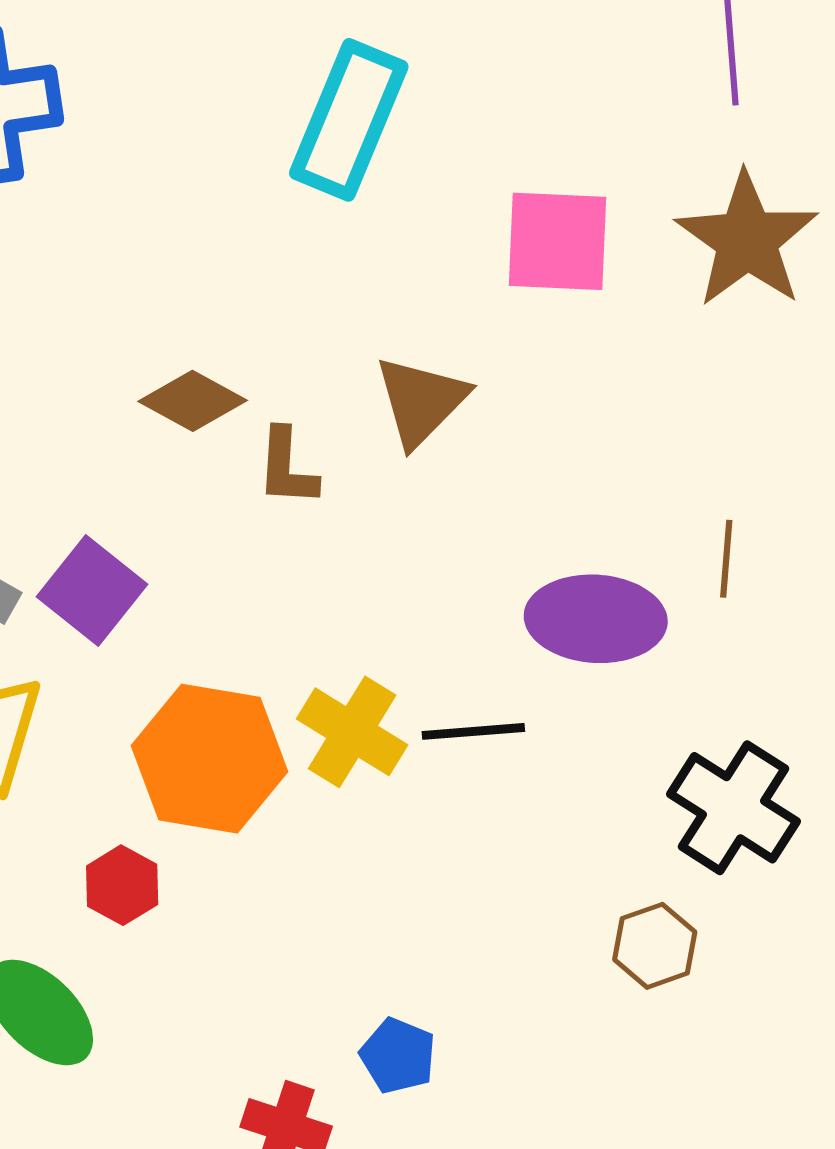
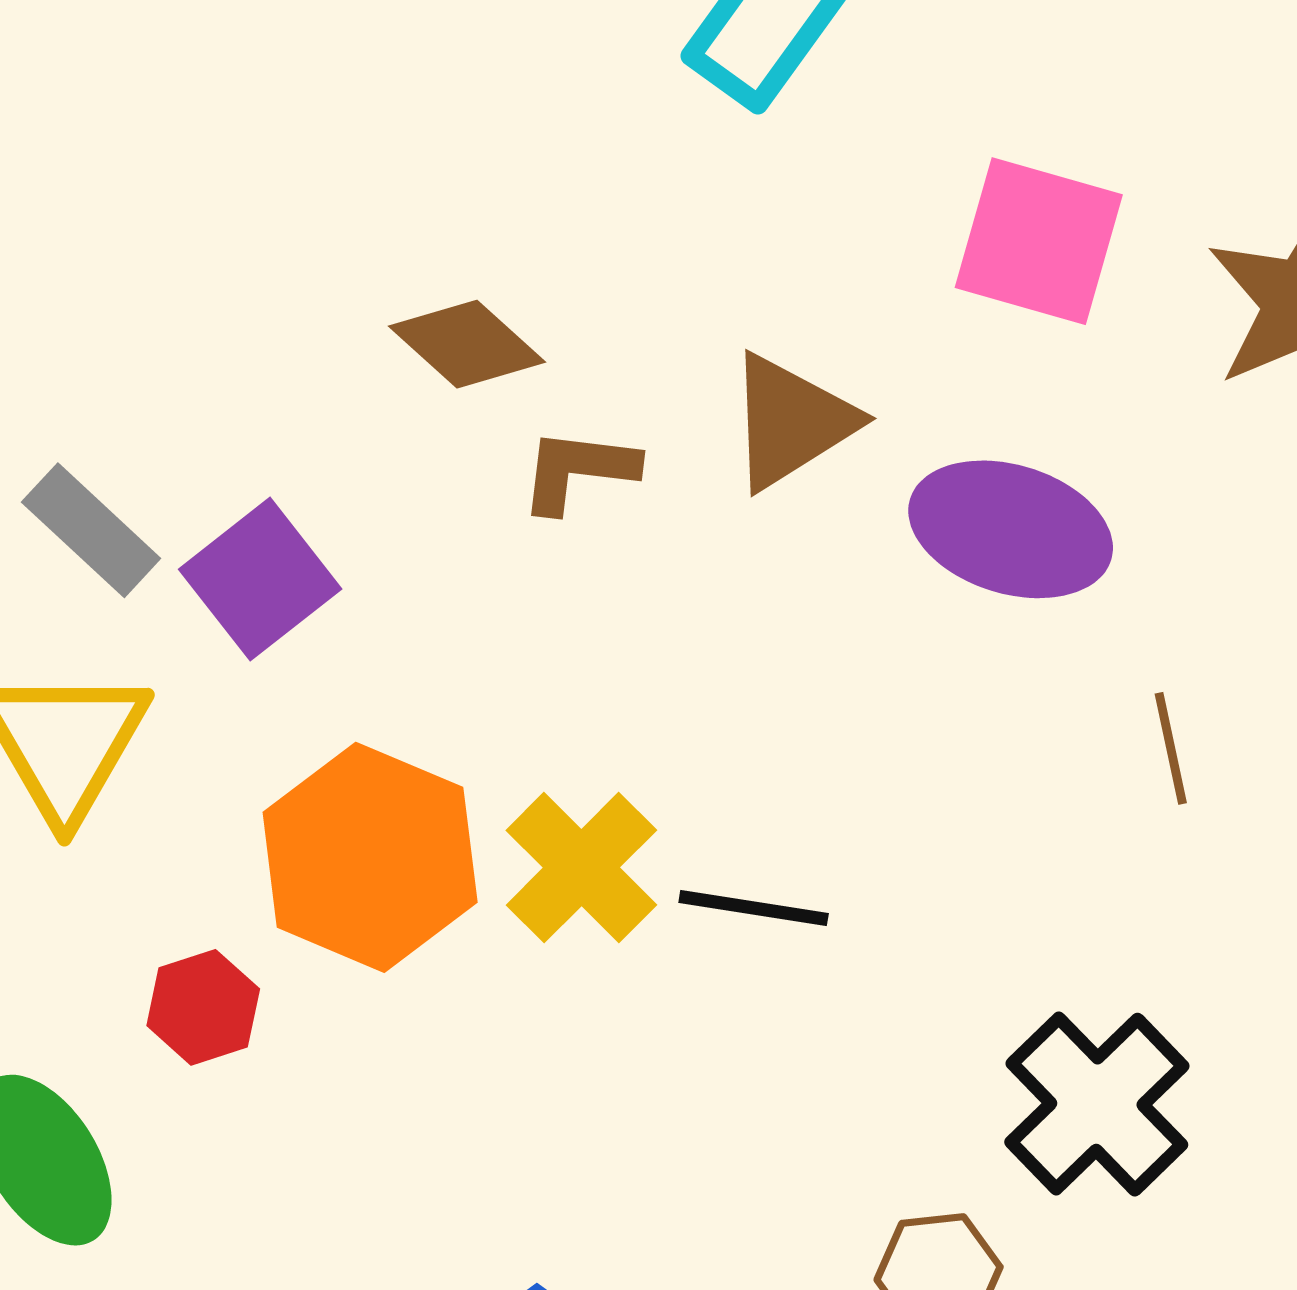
brown L-shape: (287, 467) -> (578, 470), turned 80
brown line: (726, 559) -> (1171, 748), turned -30
purple ellipse: (596, 619) -> (1011, 529), moved

